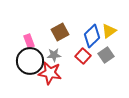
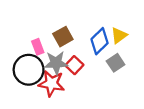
pink rectangle: (29, 41) -> (38, 47), moved
gray star: (54, 55) -> (56, 63), size x1.5
red square: (83, 56) -> (74, 65), moved

